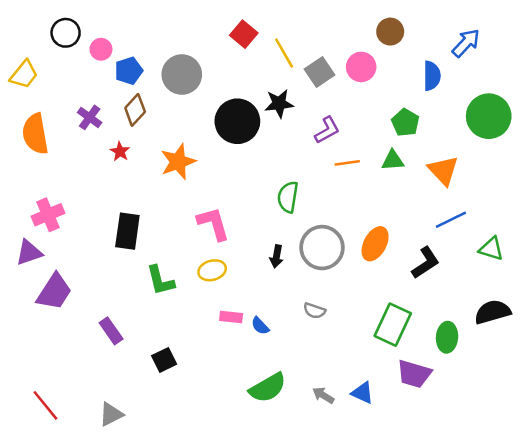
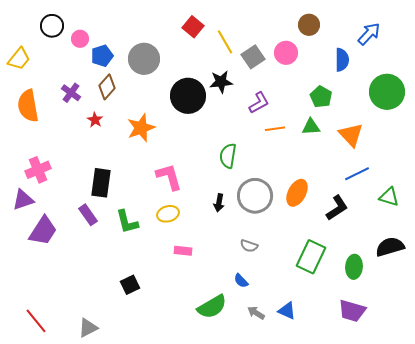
blue semicircle: (260, 326) -> (241, 281), moved
purple rectangle: (111, 331) -> (88, 215), moved
purple trapezoid: (414, 374) -> (352, 311), moved

